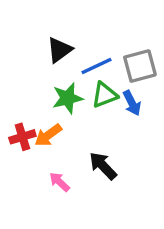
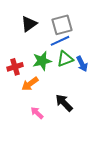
black triangle: (59, 50) -> (29, 24), moved
gray square: (140, 66) -> (62, 25), moved
red cross: (22, 137) -> (15, 67), moved

